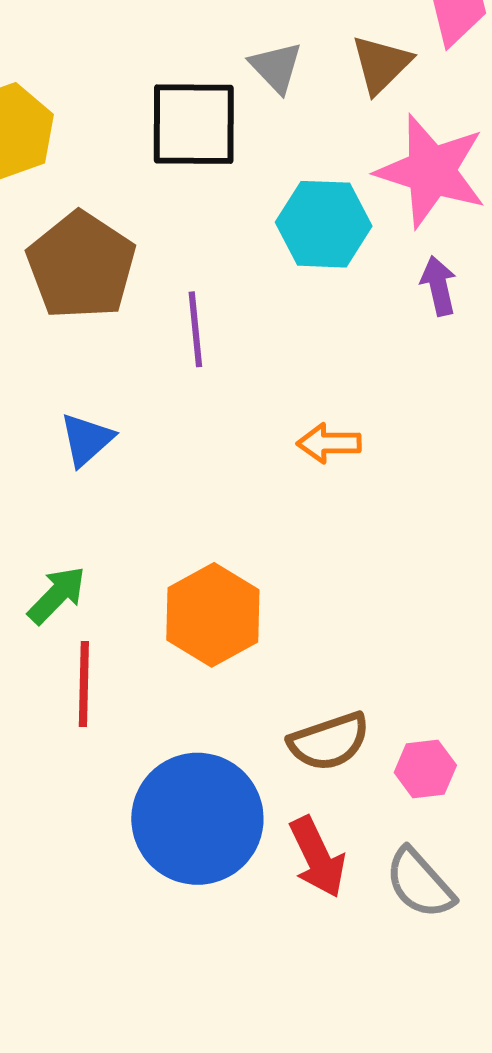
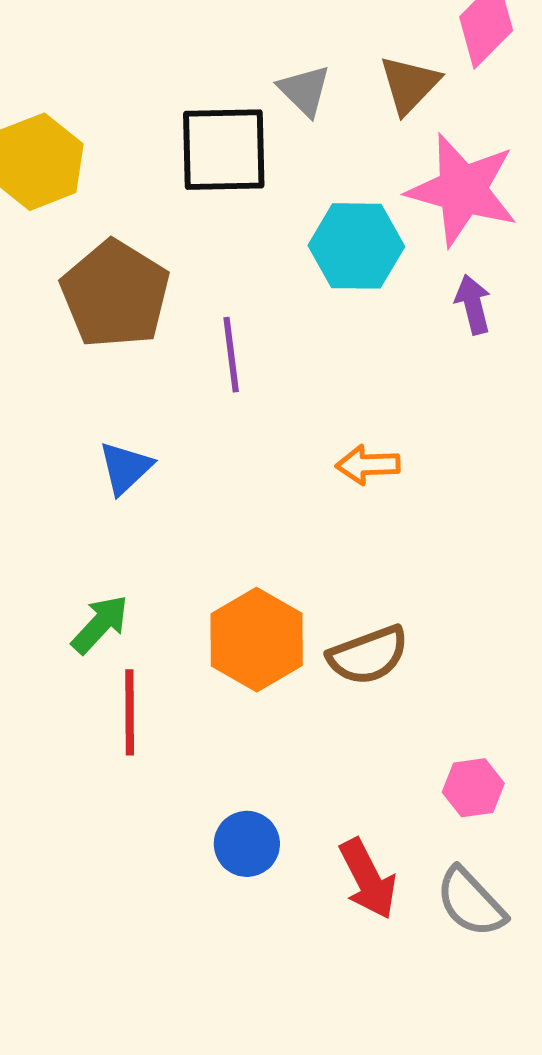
brown semicircle: (329, 741) -> (368, 655), moved
blue circle: (197, 819) -> (247, 844), size x0.5

